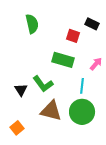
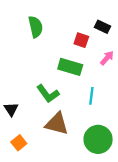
pink arrow: (96, 64) -> (107, 58), moved
black triangle: (21, 90) -> (11, 109), moved
green circle: (82, 112) -> (98, 139), moved

